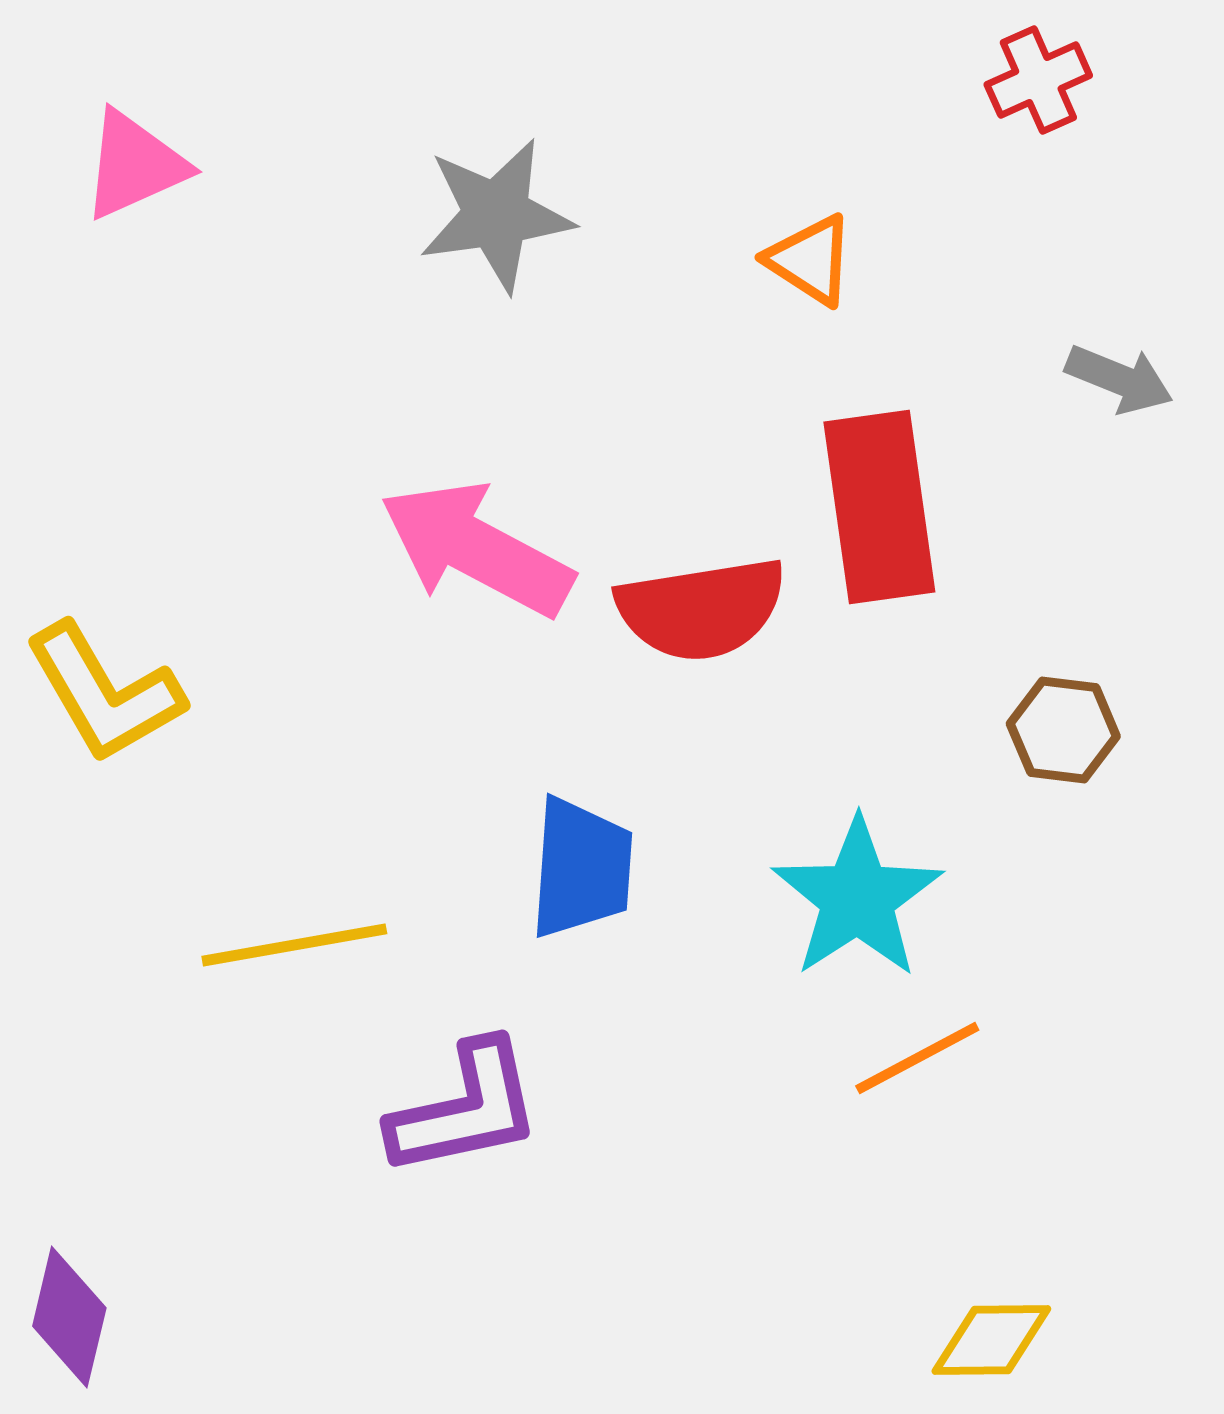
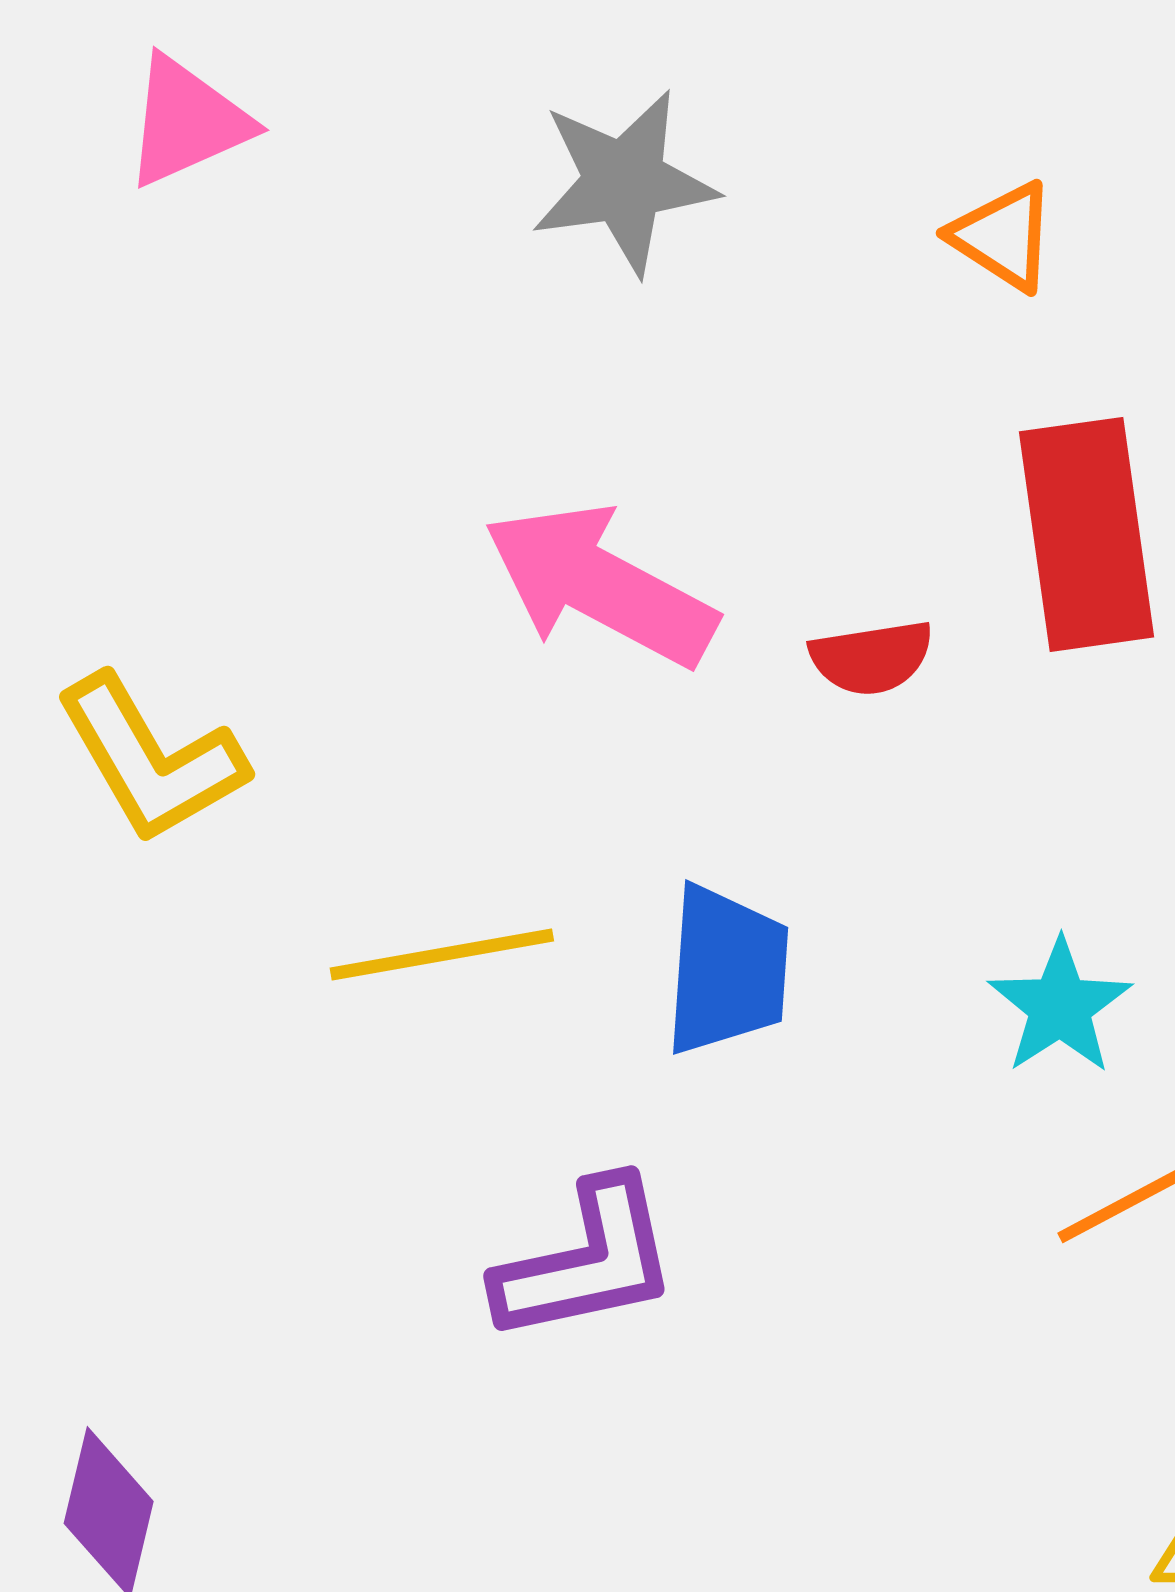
red semicircle: (701, 609) -> (872, 658), size x0.6
cyan star: (857, 898) -> (1060, 1006), size x0.7
yellow line: (294, 945) -> (442, 955), moved

